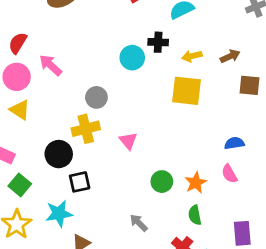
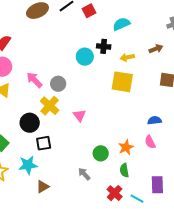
brown arrow: (230, 56) -> (156, 49), moved
pink arrow: (51, 65) -> (34, 80), moved
yellow cross: (86, 129) -> (50, 106), turned -36
green circle: (162, 182) -> (101, 153), moved

